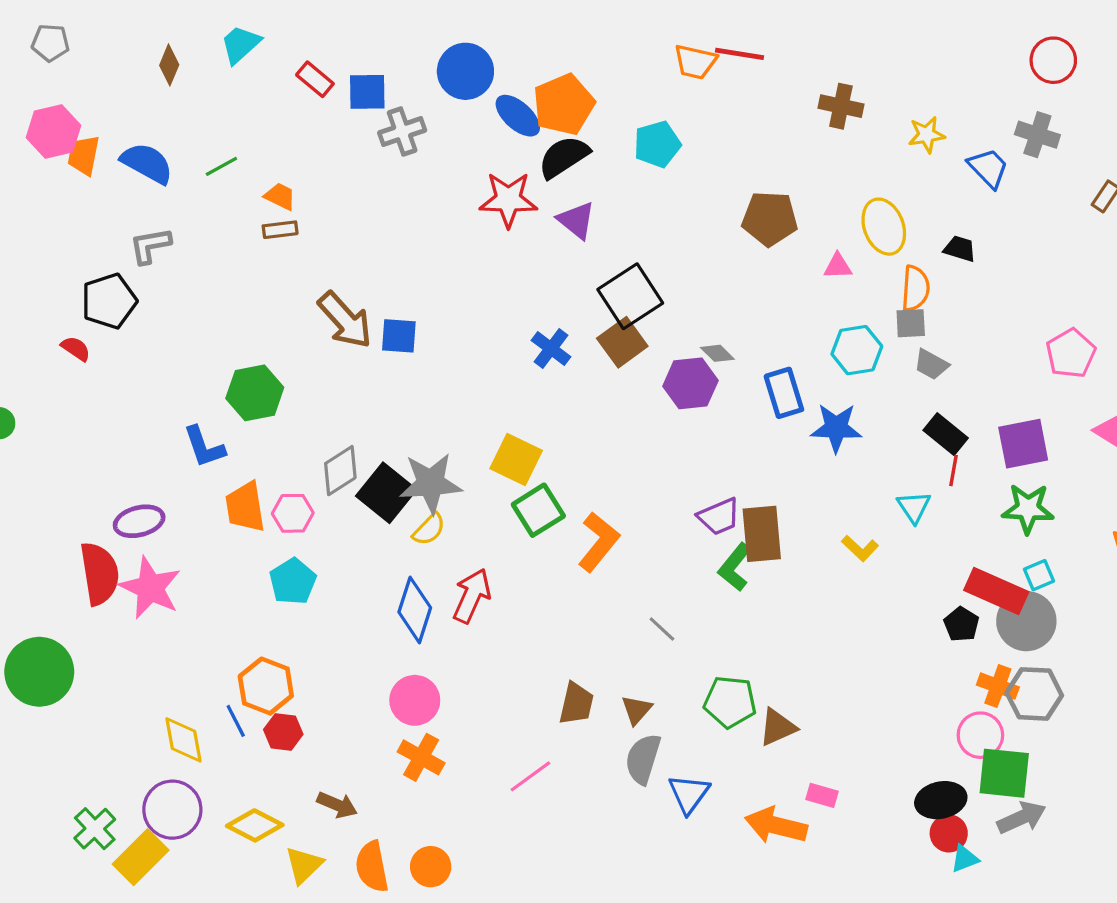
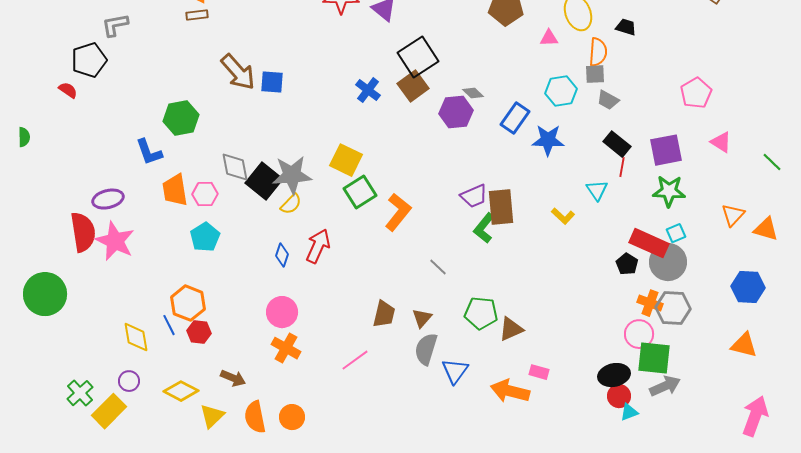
blue rectangle: (784, 393) -> (515, 118), turned 52
gray diamond: (340, 471) -> (235, 167), turned -68
blue diamond: (415, 610) -> (282, 255), size x0.6
purple circle: (172, 810) -> (129, 381), size x0.6

